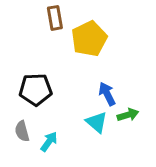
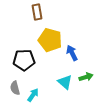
yellow pentagon: (89, 39) -> (50, 40), moved, turned -30
blue arrow: (107, 94) -> (72, 53), moved

